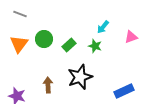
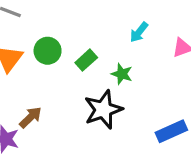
green star: (95, 46) -> (122, 74), moved
brown arrow: (48, 85) -> (31, 117), moved, turned 49

